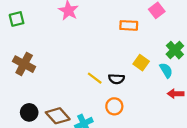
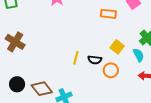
yellow line: (95, 78) -> (76, 58), turned 64
orange circle: (114, 106) -> (111, 70), moved

